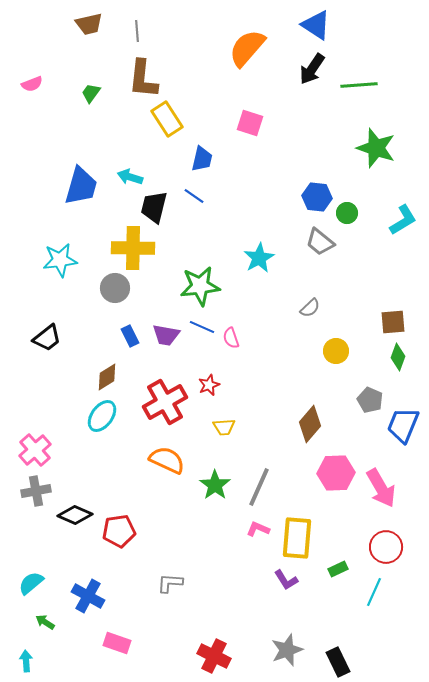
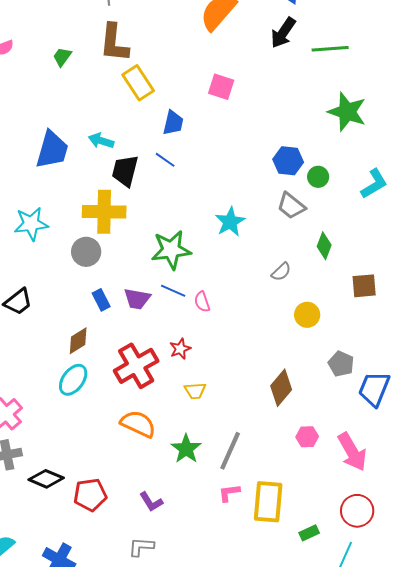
green diamond: (398, 357) -> (324, 246), moved
pink hexagon: (336, 473) -> (307, 437), size x0.6
pink L-shape: (258, 529) -> (229, 493), turned -30
purple L-shape: (286, 580) -> (151, 502), moved

